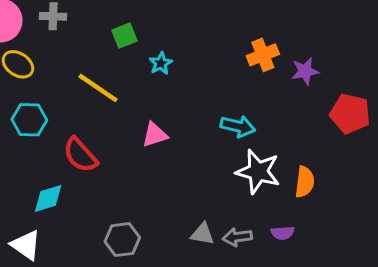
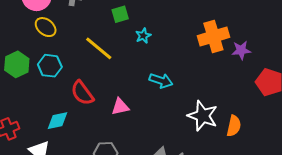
orange cross: (263, 55) -> (213, 36), size x1.4
cyan arrow: (238, 126) -> (161, 81), moved
pink triangle: (155, 135) -> (120, 107), moved

